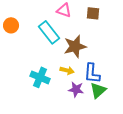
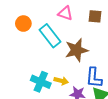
orange circle: (11, 25) -> (23, 24), moved
yellow arrow: (67, 70) -> (61, 81), moved

